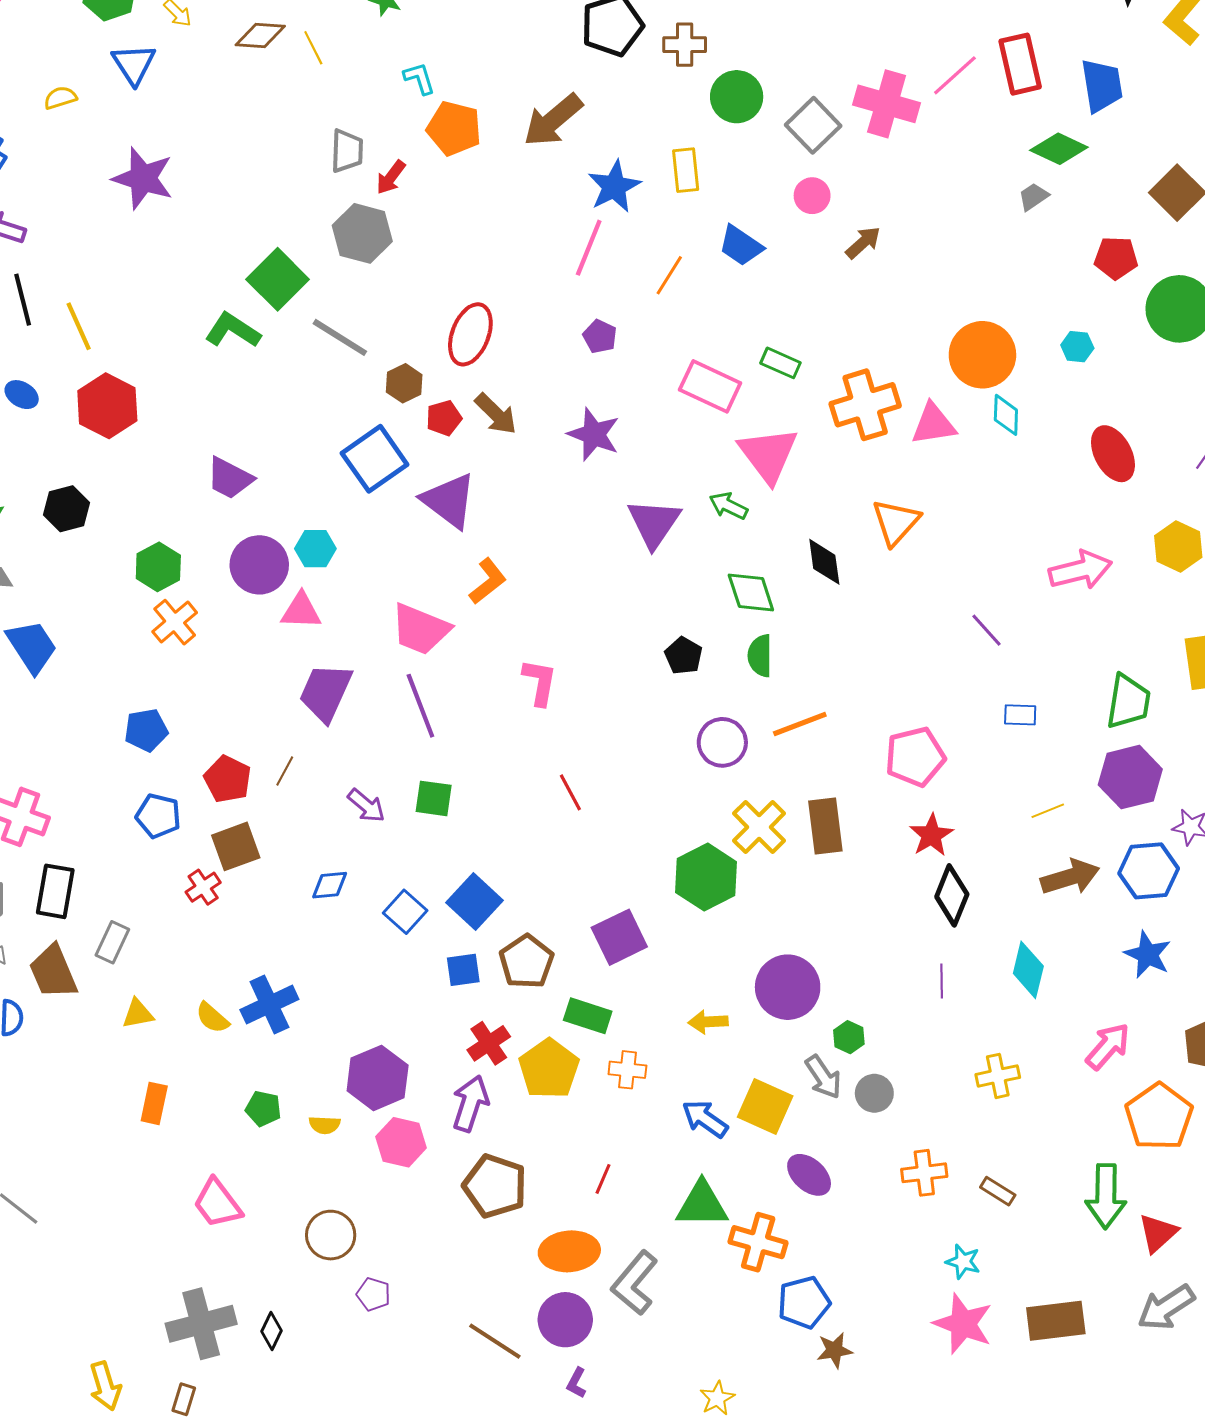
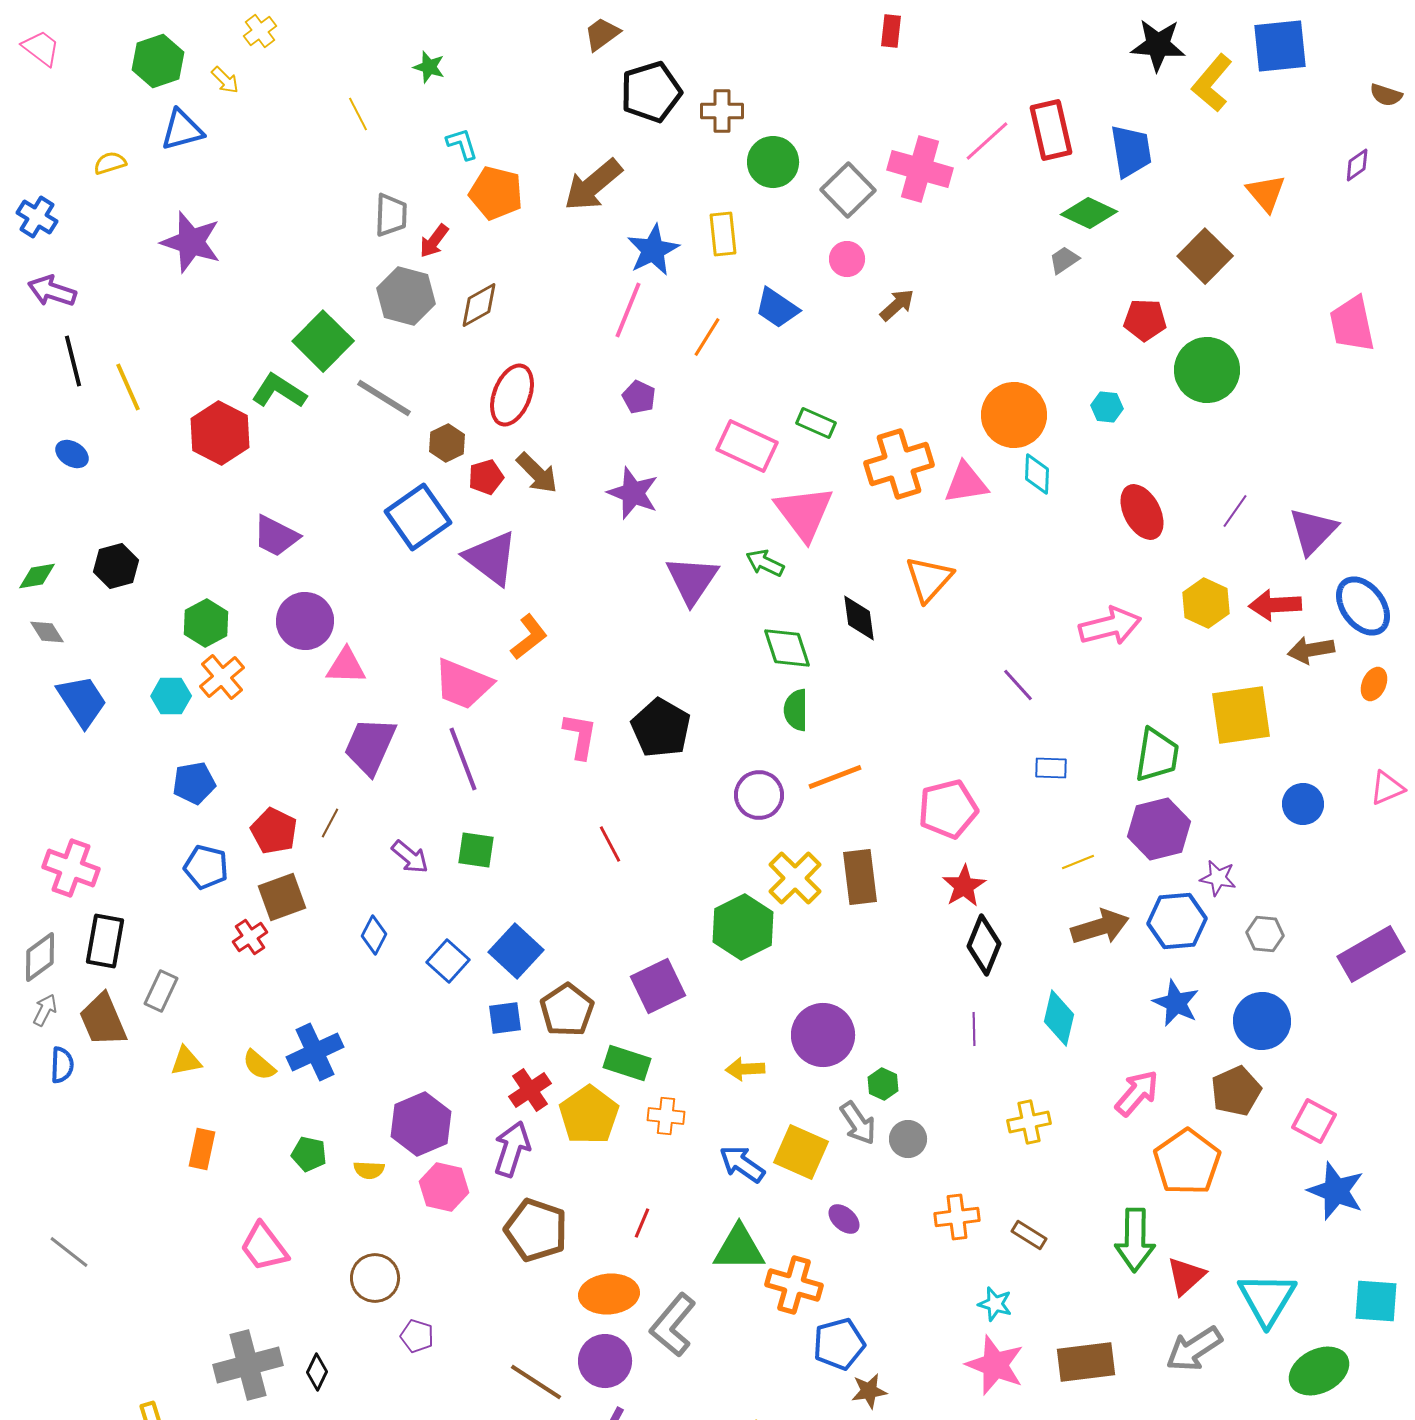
brown diamond: (260, 36) -> (479, 305), moved, turned -33
blue triangle: (134, 64) -> (182, 130), turned 48
red hexagon: (107, 406) -> (220, 433), moved
cyan hexagon: (315, 549) -> (171, 696), moved
black pentagon: (684, 656) -> (661, 728), moved, size x1.6
blue diamond: (330, 885) -> (374, 935), turned -57
purple ellipse: (809, 1175) -> (844, 1219), size x0.7

